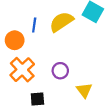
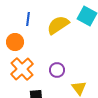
blue line: (34, 25) -> (28, 19), moved

